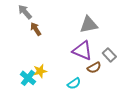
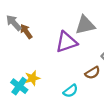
gray arrow: (25, 12) -> (14, 23), moved
purple triangle: (82, 51) -> (66, 42), moved, turned -40

